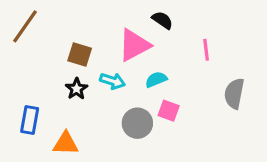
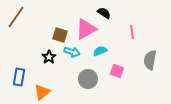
brown square: (80, 54) -> (60, 35), moved
pink square: (169, 111) -> (117, 71), moved
orange triangle: (66, 143) -> (42, 92), turned -42

